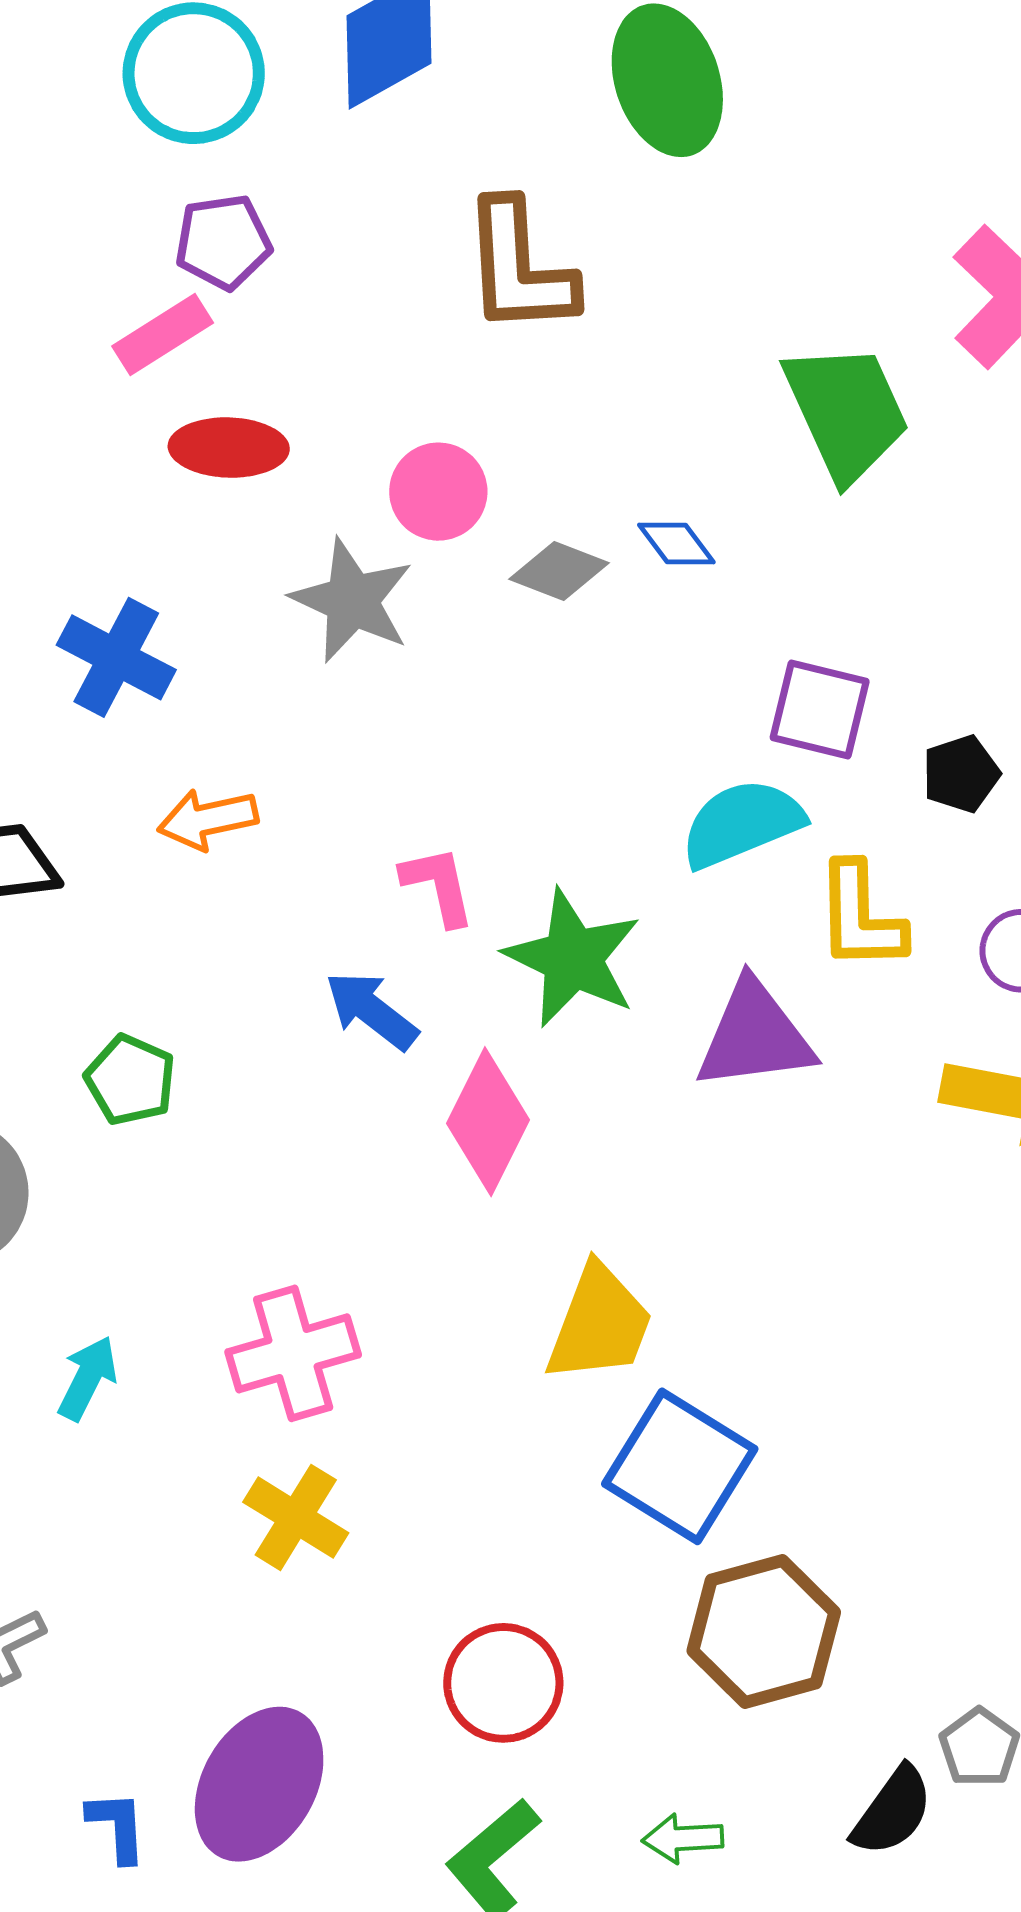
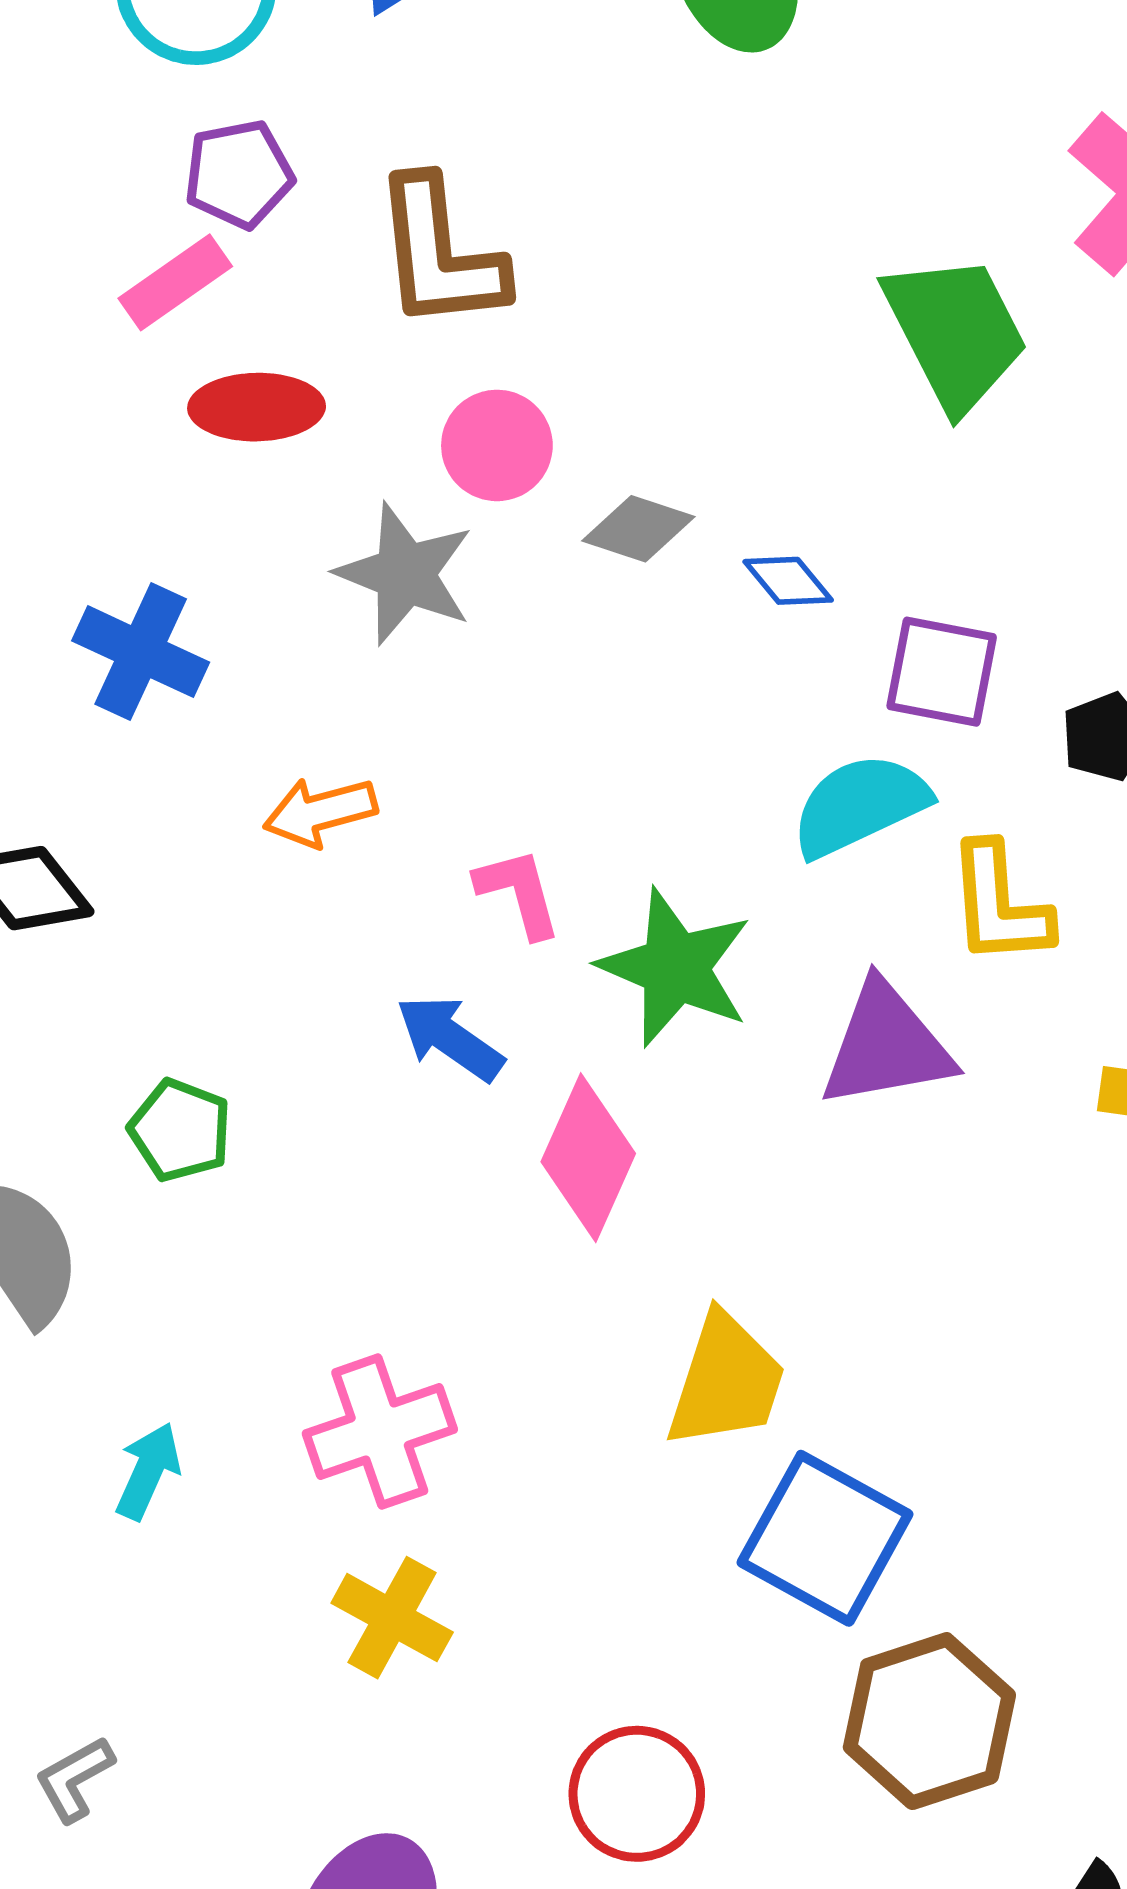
brown L-shape: (519, 267) -> (440, 254), moved
blue diamond: (676, 543) -> (788, 581), moved
orange arrow: (208, 819) -> (320, 812), moved

